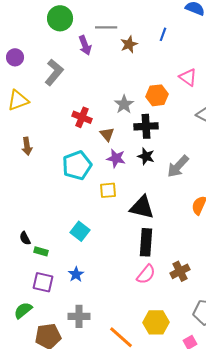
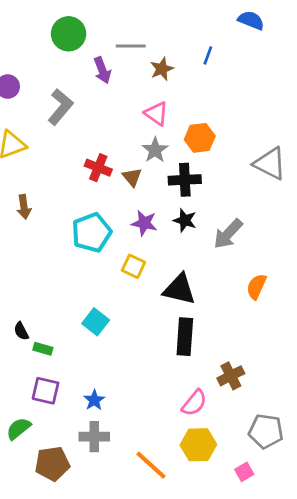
pink triangle: (188, 77) -> (156, 114), moved
brown triangle: (107, 134) -> (132, 177), moved
yellow square: (108, 190) -> (133, 266), turned 30
blue star: (76, 274) -> (94, 400), moved
pink semicircle: (146, 274) -> (194, 403), moved

